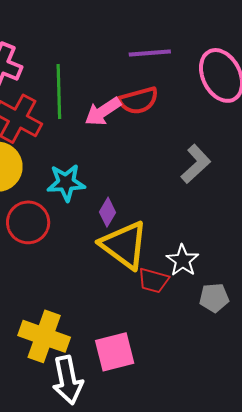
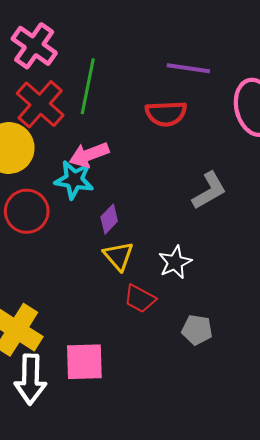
pink arrow: (103, 112) -> (89, 155), moved
yellow triangle: (124, 245) -> (118, 256), size x0.6
white star: (182, 260) -> (175, 262), moved

